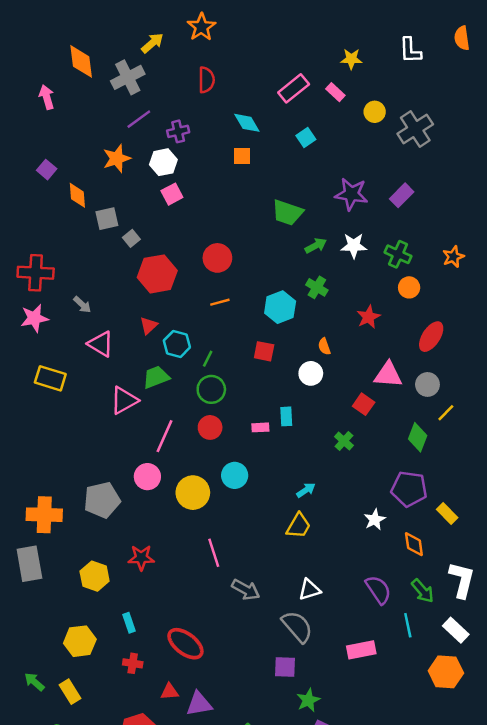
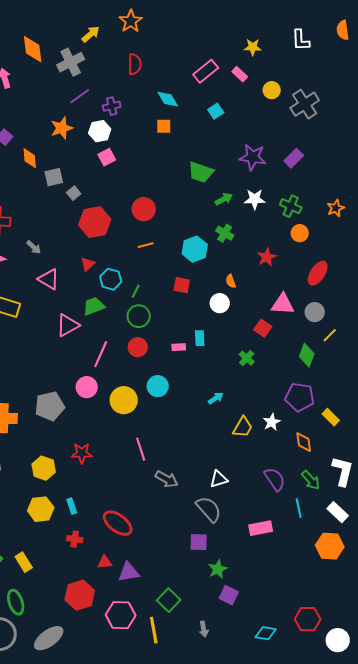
yellow trapezoid: (298, 526) -> (243, 427), moved
yellow hexagon: (80, 641) -> (41, 509), moved

